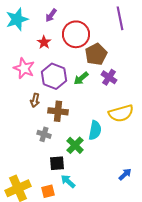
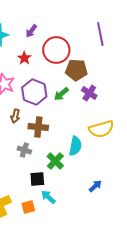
brown pentagon: (96, 54) -> (76, 70), turned 30
blue arrow: (125, 174) -> (95, 186), moved

